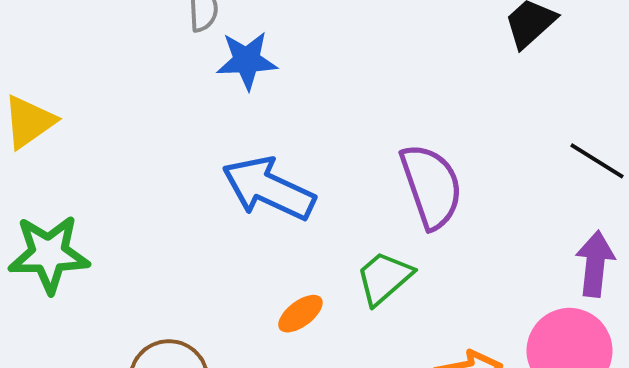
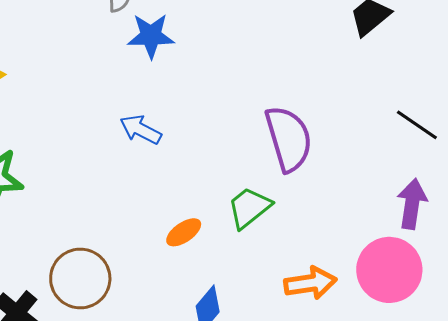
blue arrow: (269, 189) -> (141, 130), moved, size x0.6

